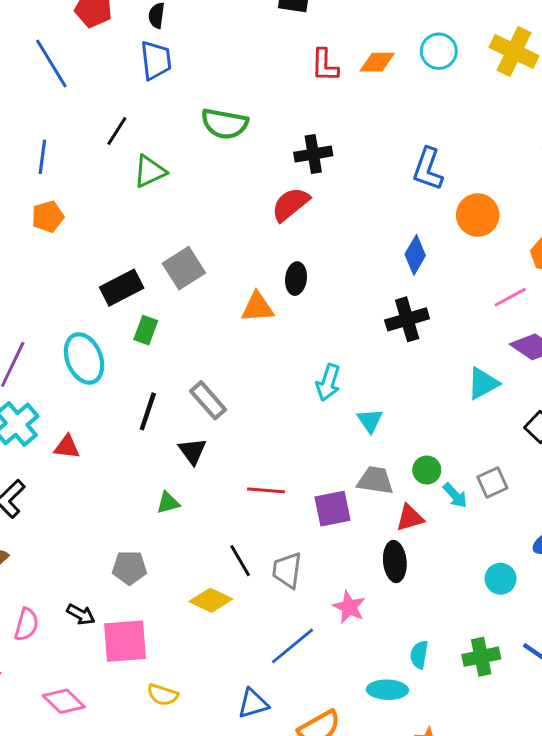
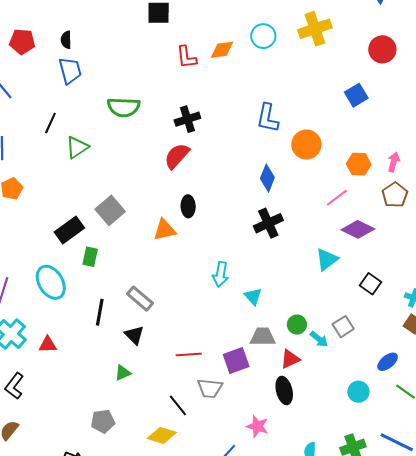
yellow cross: (514, 51) -> (315, 29), turned -36
gray trapezoid: (287, 570) -> (210, 388), moved, turned -84

